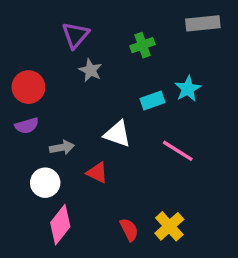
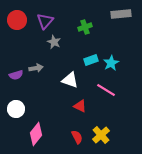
red circle: (28, 87) -> (17, 20), moved
cyan star: (188, 89) -> (111, 63), moved
gray arrow: (62, 147) -> (36, 68), moved
red triangle: (97, 173) -> (80, 106), moved
white circle: (45, 183) -> (16, 109), moved

